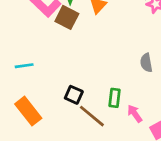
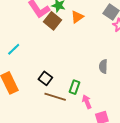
cyan line: (24, 66) -> (14, 49), turned -48
brown line: (92, 116) -> (55, 97), turned -35

